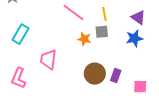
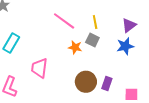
purple triangle: (138, 17) -> (129, 25), turned 49
gray square: (102, 32) -> (92, 40), turned 32

